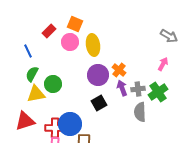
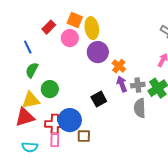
yellow ellipse: (93, 45) -> (92, 28), moved
purple circle: (98, 75) -> (98, 52), moved
green circle: (53, 84) -> (50, 89), moved
yellow triangle: (36, 94) -> (31, 100), moved

